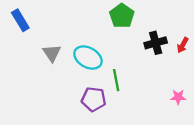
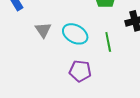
green line: (116, 80) -> (108, 42), moved

